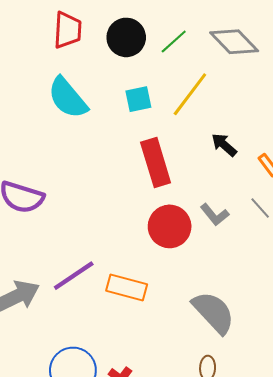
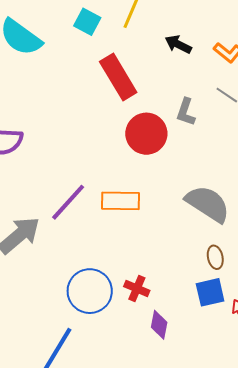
cyan square: (138, 99) -> (87, 22), turned -36
gray L-shape: (215, 215) -> (186, 112), turned 72

